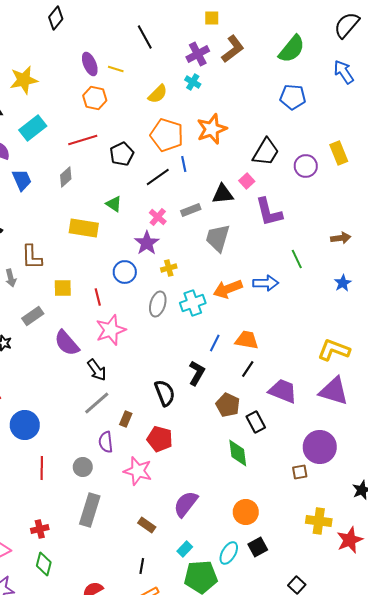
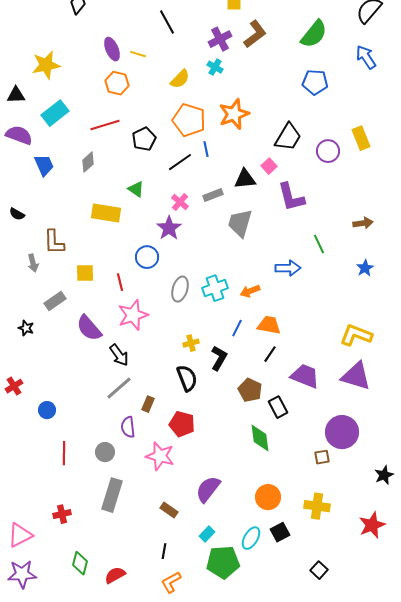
yellow cross: (169, 268) -> (191, 343), moved
orange arrow: (228, 289) -> (250, 291), moved, size x0.7
blue circle: (25, 425) -> (47, 410), size x0.6
yellow cross: (319, 521) -> (317, 506), moved
green diamond: (44, 564) -> (80, 563), moved

